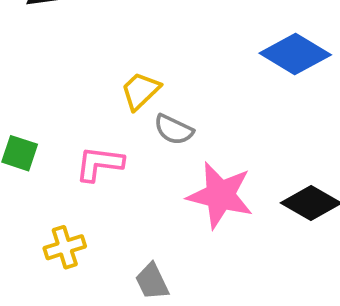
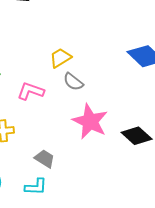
gray trapezoid: (152, 282) -> (45, 159), turned 135

